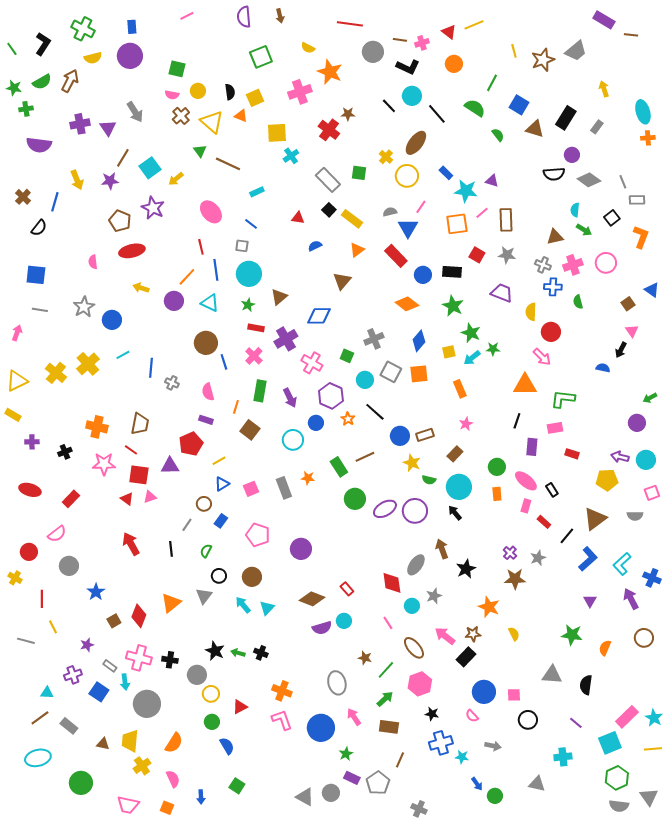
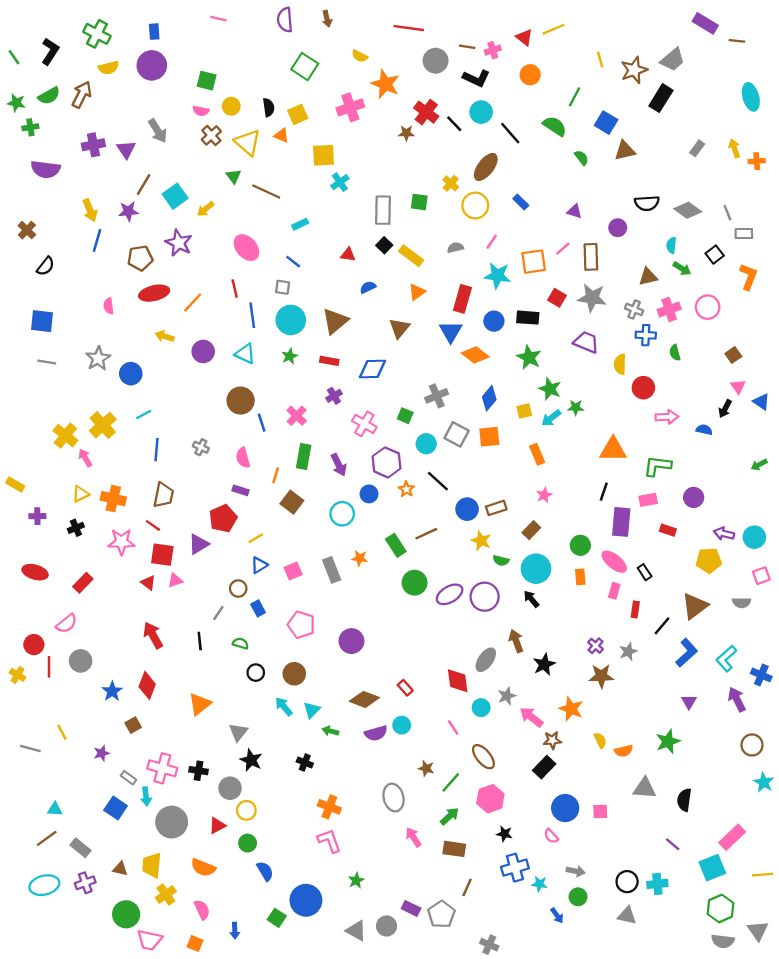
pink line: (187, 16) -> (218, 19), turned 40
green square: (261, 57) -> (305, 67), turned -35
yellow arrow: (604, 89) -> (734, 148), moved
cyan ellipse: (643, 112) -> (751, 97), moved
black rectangle: (566, 118) -> (661, 98), moved
brown triangle: (535, 129) -> (625, 151), turned -30
red cross: (329, 130) -> (426, 112), moved
purple circle: (572, 155) -> (618, 228), moved
gray rectangle: (328, 180) -> (383, 210), turned 45
cyan star: (466, 191) -> (497, 276), moved
blue line: (55, 202) -> (97, 241), moved
brown pentagon: (120, 221) -> (140, 258), turned -30
blue triangle: (408, 228) -> (451, 332), moved
gray star: (507, 255) -> (592, 298), size x1.4
red rectangle: (396, 256) -> (462, 299), turned 60
orange line: (187, 277) -> (193, 302), moved
blue triangle: (652, 290) -> (761, 402), moved
brown triangle: (279, 297) -> (335, 321), moved, size x1.4
red rectangle: (256, 328) -> (329, 361), moved
pink arrow: (17, 333) -> (85, 458), moved, turned -49
purple cross: (286, 339) -> (334, 396), size x0.6
pink arrow: (542, 357) -> (667, 417), moved, turned -48
blue line: (151, 368) -> (156, 450), moved
yellow triangle: (17, 381) -> (81, 494), moved, size x0.7
purple circle: (637, 423) -> (694, 497), moved
purple rectangle: (532, 447) -> (621, 522), size x1.4
purple triangle: (170, 466) -> (199, 544), turned -30
blue rectangle: (221, 521) -> (258, 608), turned -64
red rectangle: (544, 522) -> (635, 610), turned 56
green semicircle: (206, 551) -> (241, 643), turned 80
gray triangle: (204, 596) -> (238, 732), moved
red line: (42, 599) -> (49, 667), moved
red diamond: (139, 616) -> (147, 685), moved
green star: (572, 635) -> (668, 741), turned -30
pink arrow: (445, 636) -> (531, 717), moved
orange semicircle: (605, 648) -> (624, 751), moved, turned -126
green arrow: (238, 653) -> (330, 731), moved
purple cross: (73, 675) -> (85, 883), moved
red triangle: (240, 707) -> (217, 826), moved
cyan star: (654, 718) -> (764, 782), moved
black circle: (528, 720) -> (627, 882), moved
blue circle: (321, 728) -> (306, 900), moved
orange semicircle: (174, 743) -> (203, 868), turned 80
green star: (346, 754) -> (356, 880), moved
green circle: (81, 783) -> (126, 914), moved
green circle: (495, 796) -> (578, 897), moved

